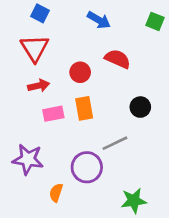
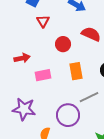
red triangle: (35, 48) -> (43, 21), moved, size x0.6
red arrow: (39, 86) -> (22, 58), moved
orange rectangle: (84, 108) -> (76, 71), moved

